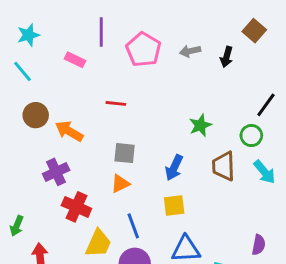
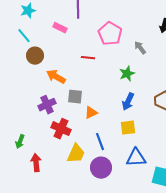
pink pentagon: (143, 50) -> (110, 34), moved
gray arrow: (190, 51) -> (140, 48), moved, turned 64
brown circle: (36, 115) -> (35, 56), moved
green star: (200, 125) -> (127, 74), moved
gray square: (125, 153) -> (75, 97), moved

